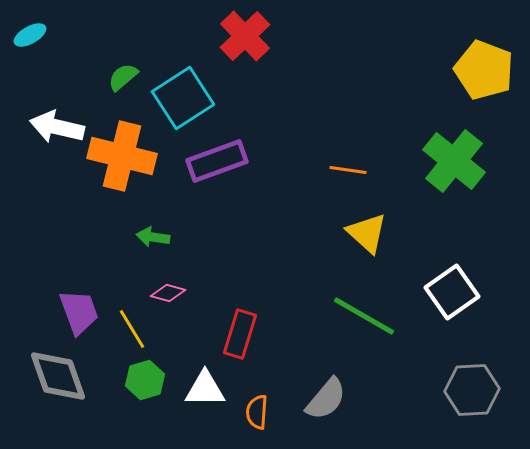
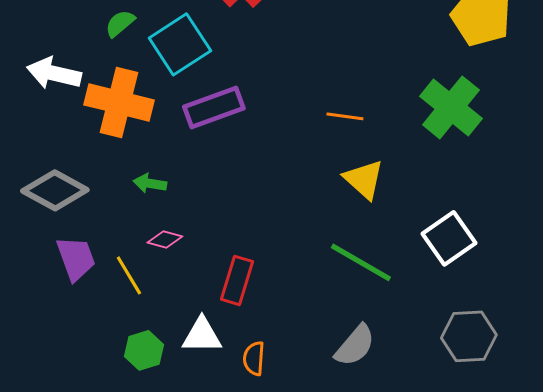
gray diamond: (58, 376) -> (55, 190), moved, turned -42
green hexagon: (145, 380) -> (144, 350), moved
gray semicircle: (326, 399) -> (355, 345), moved

